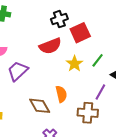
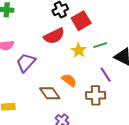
green line: (98, 60) -> (100, 45), turned 40
purple line: (100, 92) -> (106, 75), turned -56
orange semicircle: (61, 94) -> (69, 80), turned -35

